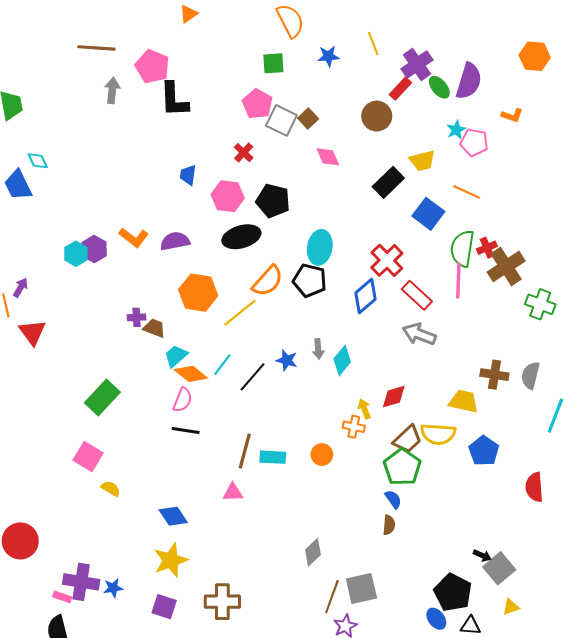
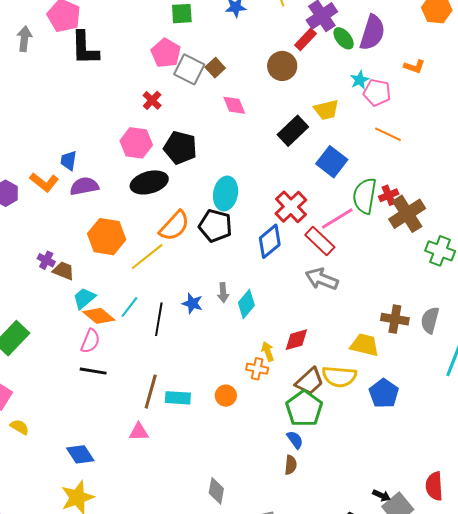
blue trapezoid: (188, 175) -> (69, 161), moved
orange line: (467, 192) -> (388, 134), moved
pink line: (458, 280) -> (337, 219), moved, turned 56
purple cross: (137, 317) -> (46, 260), turned 30
black line: (252, 377) -> (159, 319), turned -32
red semicircle: (534, 487) -> (434, 486), moved
gray diamond: (313, 552) -> (216, 491), turned -36

